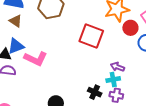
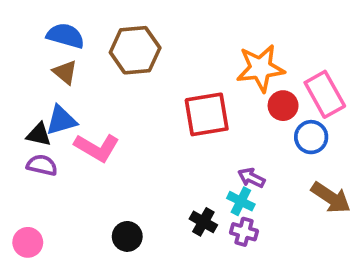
red square: (91, 36) -> (207, 114), turned -35
cyan cross: (113, 80) -> (241, 201), turned 32

